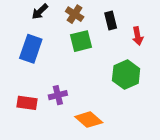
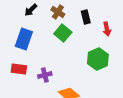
green square: (81, 41) -> (63, 33), turned -36
red rectangle: (27, 103) -> (19, 69), moved

